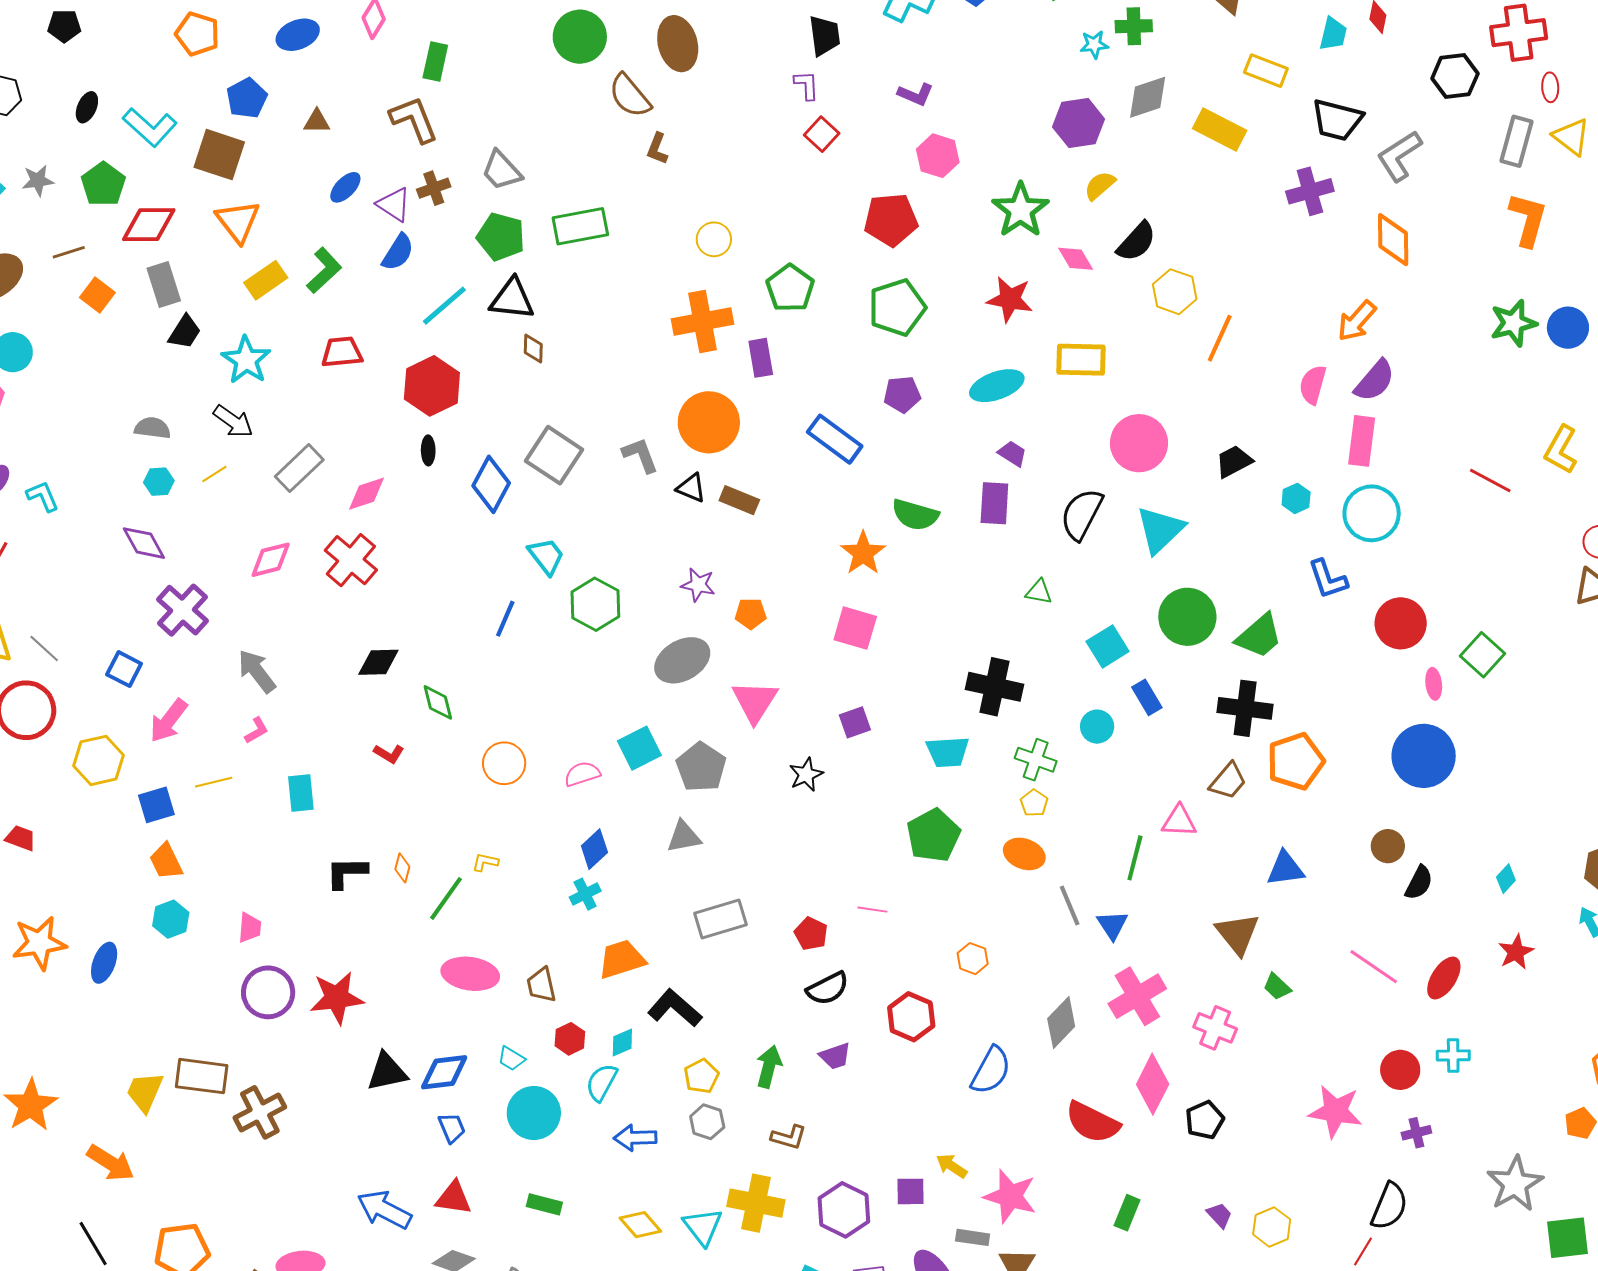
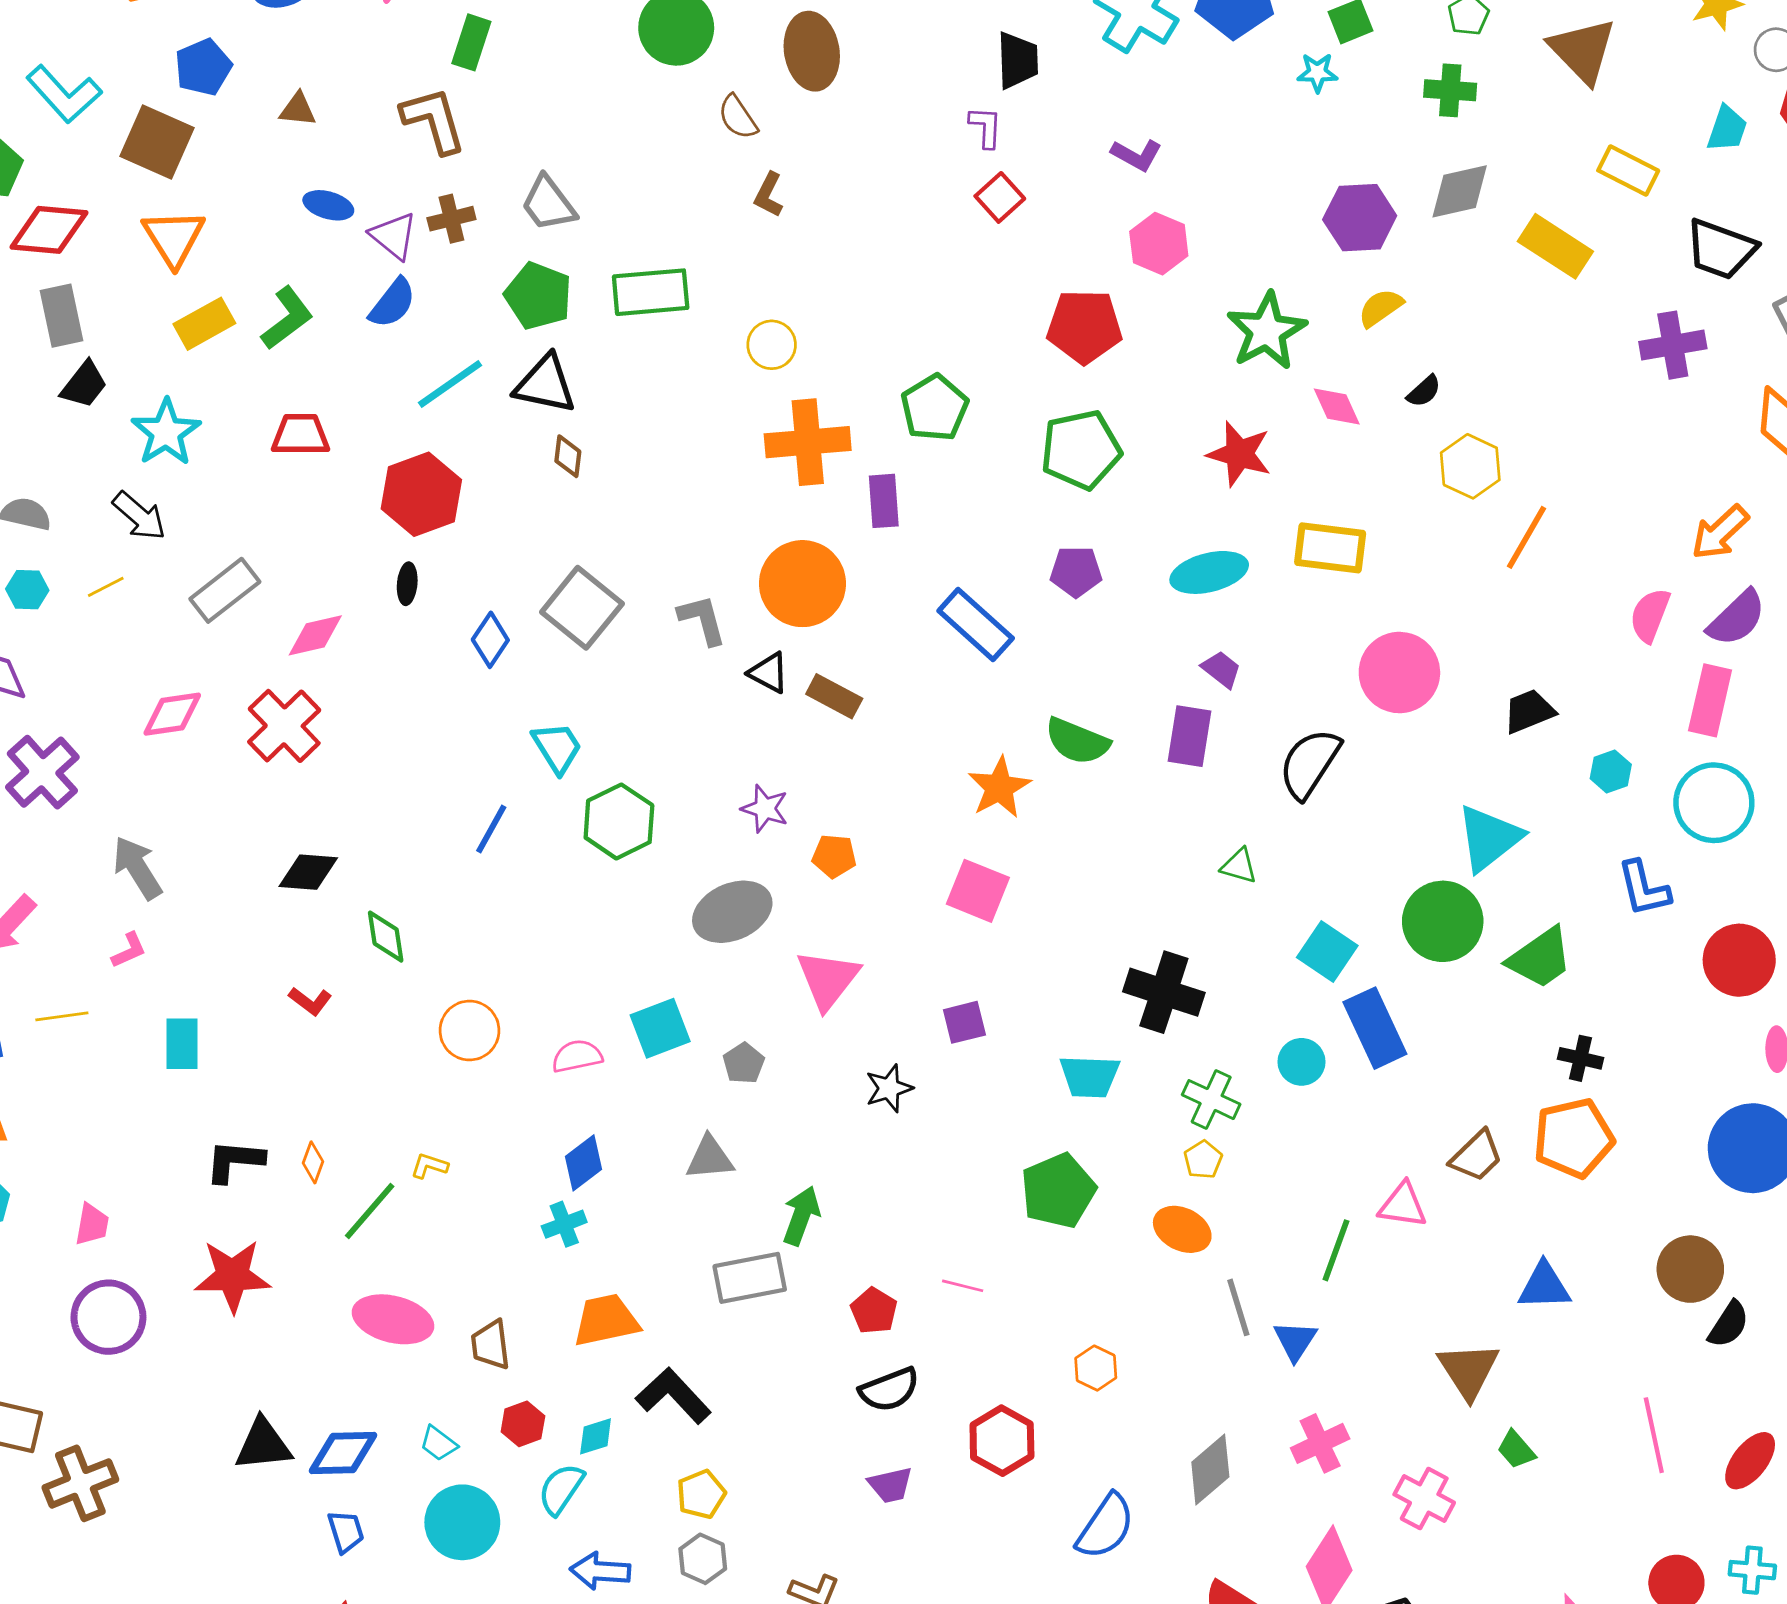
cyan star: (1094, 44) -> (1317, 73), moved
brown semicircle: (630, 96) -> (738, 117), size x0.7
blue ellipse: (345, 187) -> (328, 205), turned 56
yellow circle: (714, 239) -> (772, 345), moved
black semicircle: (1136, 242) -> (1424, 391), size x0.6
blue diamond: (491, 484) -> (490, 640), size x0.7
cyan triangle: (1160, 530) -> (1489, 838), moved
cyan square: (1108, 646) -> (1327, 952), turned -30
blue rectangle: (1147, 697) -> (1375, 1028), size x1.6
black cross: (1245, 708) -> (1580, 1058), moved, size x0.6
gray pentagon: (701, 767) -> (744, 1063), size x0.6
brown circle: (1388, 846) -> (1690, 1269), size x1.4
pink line: (1374, 967) -> (1654, 1435), turned 38
pink cross: (1137, 996) -> (1320, 1443), size x0.7
red star: (337, 998) -> (233, 1276), moved
green arrow: (769, 1067) -> (801, 1216), moved

